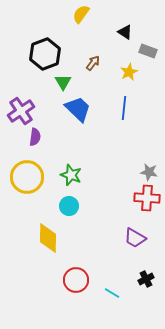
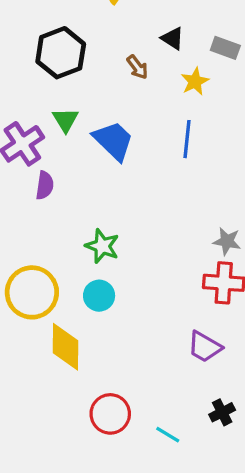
black triangle: (125, 32) -> (173, 38), moved
brown arrow: (93, 63) -> (137, 67), turned 105
green triangle: (63, 82) -> (65, 120), moved
yellow circle: (27, 177) -> (32, 292), moved

